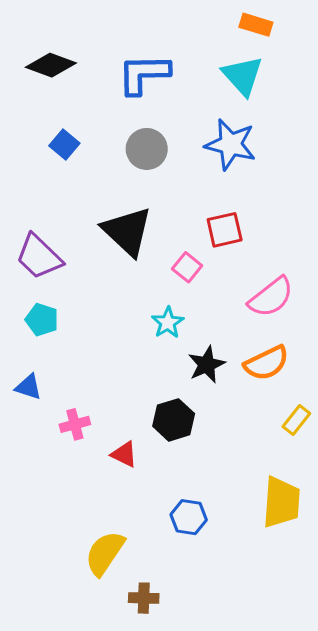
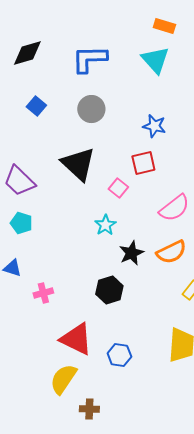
black diamond: (51, 65) -> (27, 53), turned -36
blue star: (231, 144) -> (154, 126), moved, size x0.7
red triangle: (124, 454) -> (76, 339), moved, size x1.8

